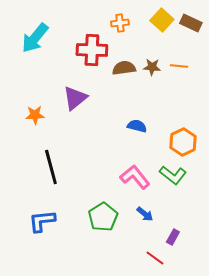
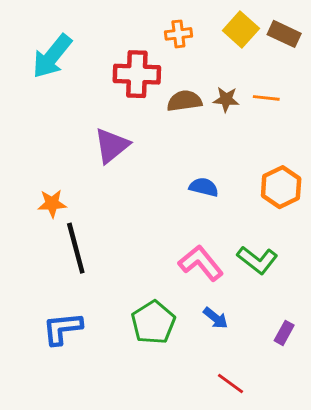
orange star: (35, 115) -> (52, 204), moved
orange hexagon: (183, 142) -> (281, 187), moved
purple rectangle: (173, 237) -> (284, 333), moved

